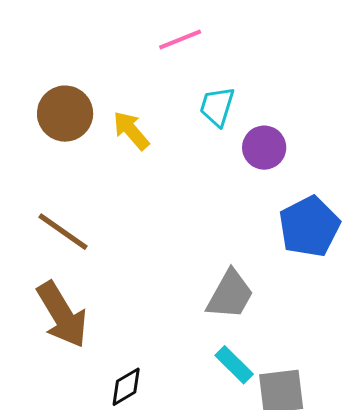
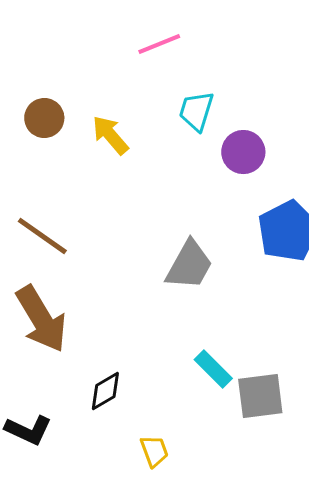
brown circle: (65, 114) -> (44, 118), size x0.7
gray trapezoid: (230, 295) -> (189, 265), moved

